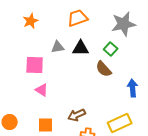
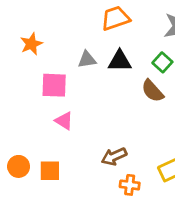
orange star: (31, 21) -> (31, 44), moved
orange square: (46, 125) -> (50, 171), moved

